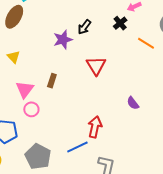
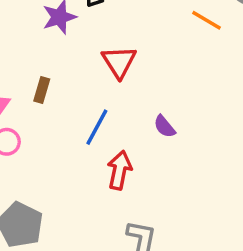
purple semicircle: (133, 103) -> (164, 126), moved
blue line: (77, 147) -> (97, 127), moved, turned -35

